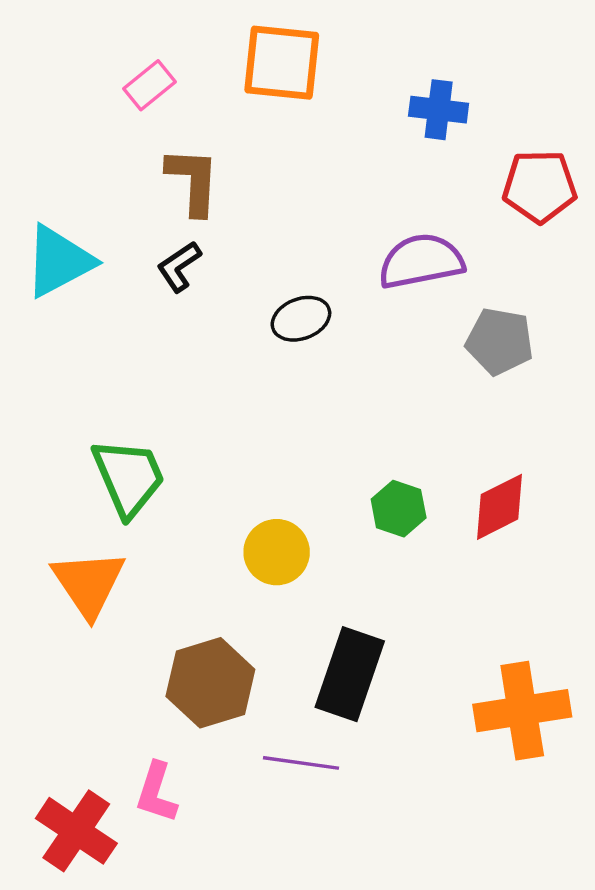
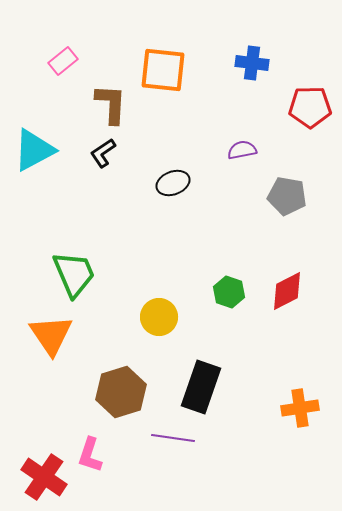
orange square: (282, 63) -> (163, 70), moved
pink rectangle: (149, 85) -> (63, 61), moved
purple semicircle: (421, 261) -> (242, 150), size x0.6
orange cross: (522, 711) -> (300, 408), size x0.7

